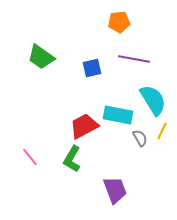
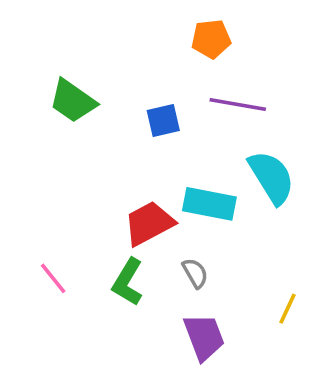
yellow line: (162, 131) -> (287, 309), moved
gray semicircle: (140, 138) -> (195, 273), moved

